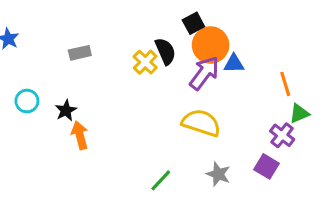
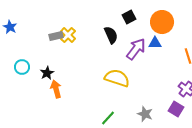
orange circle: (211, 45) -> (162, 22), moved
yellow cross: (145, 62) -> (68, 35), moved
yellow semicircle: (201, 123) -> (117, 78), moved

